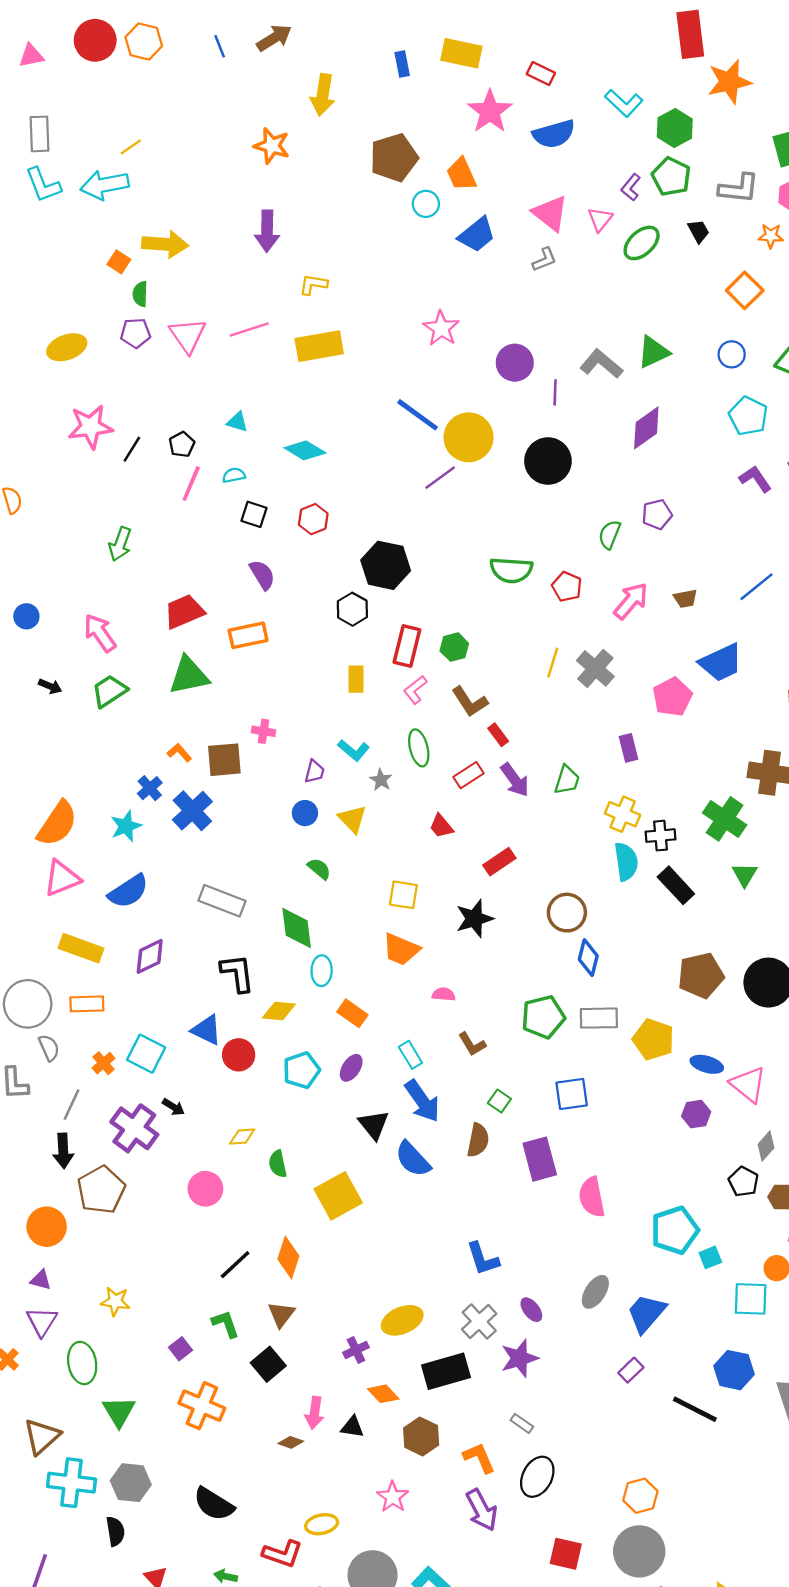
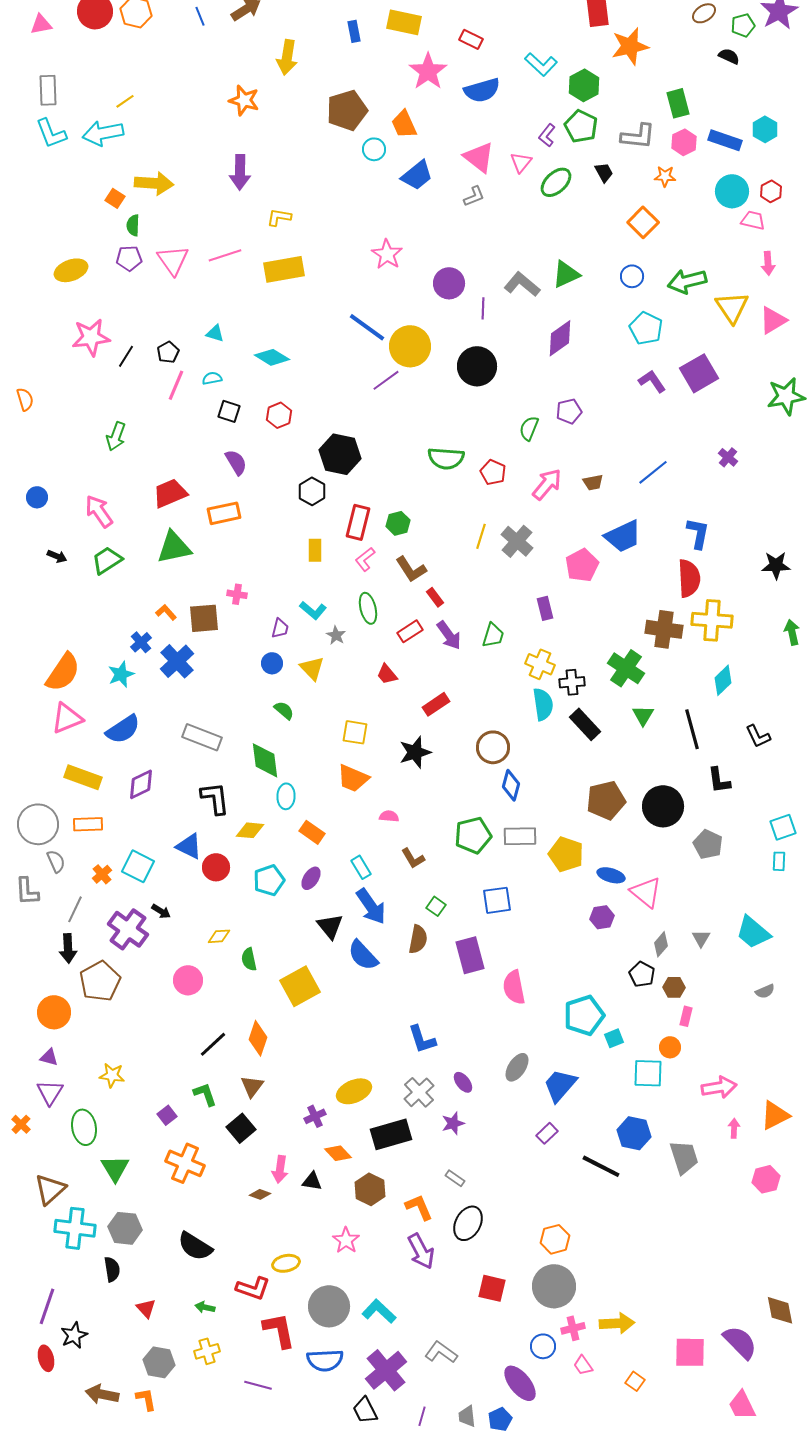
purple star: (519, 1358) -> (453, 1123), size x0.7

